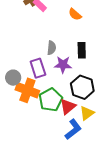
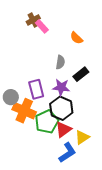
gray semicircle: (52, 48) -> (60, 62), moved
black rectangle: (82, 50) -> (81, 74), turned 49
black hexagon: (82, 87) -> (61, 108), moved

